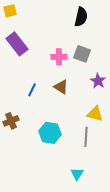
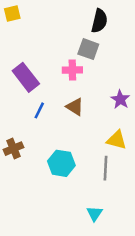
purple rectangle: (17, 44) -> (26, 77), moved
gray square: (82, 54) -> (88, 49), moved

